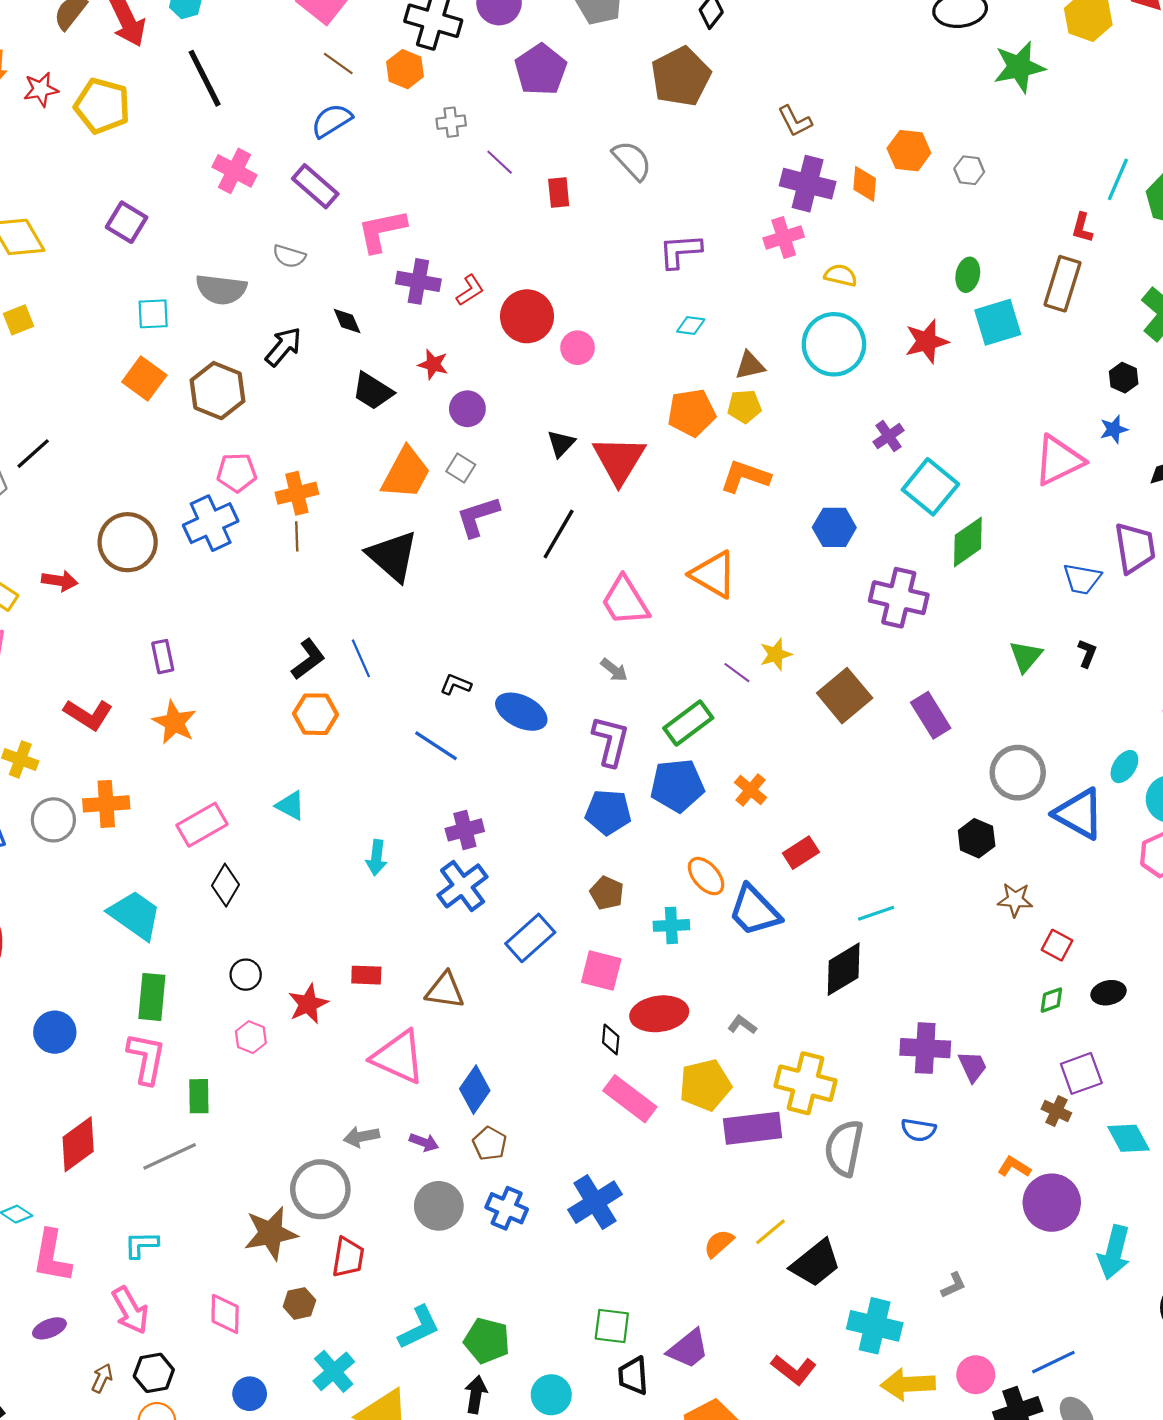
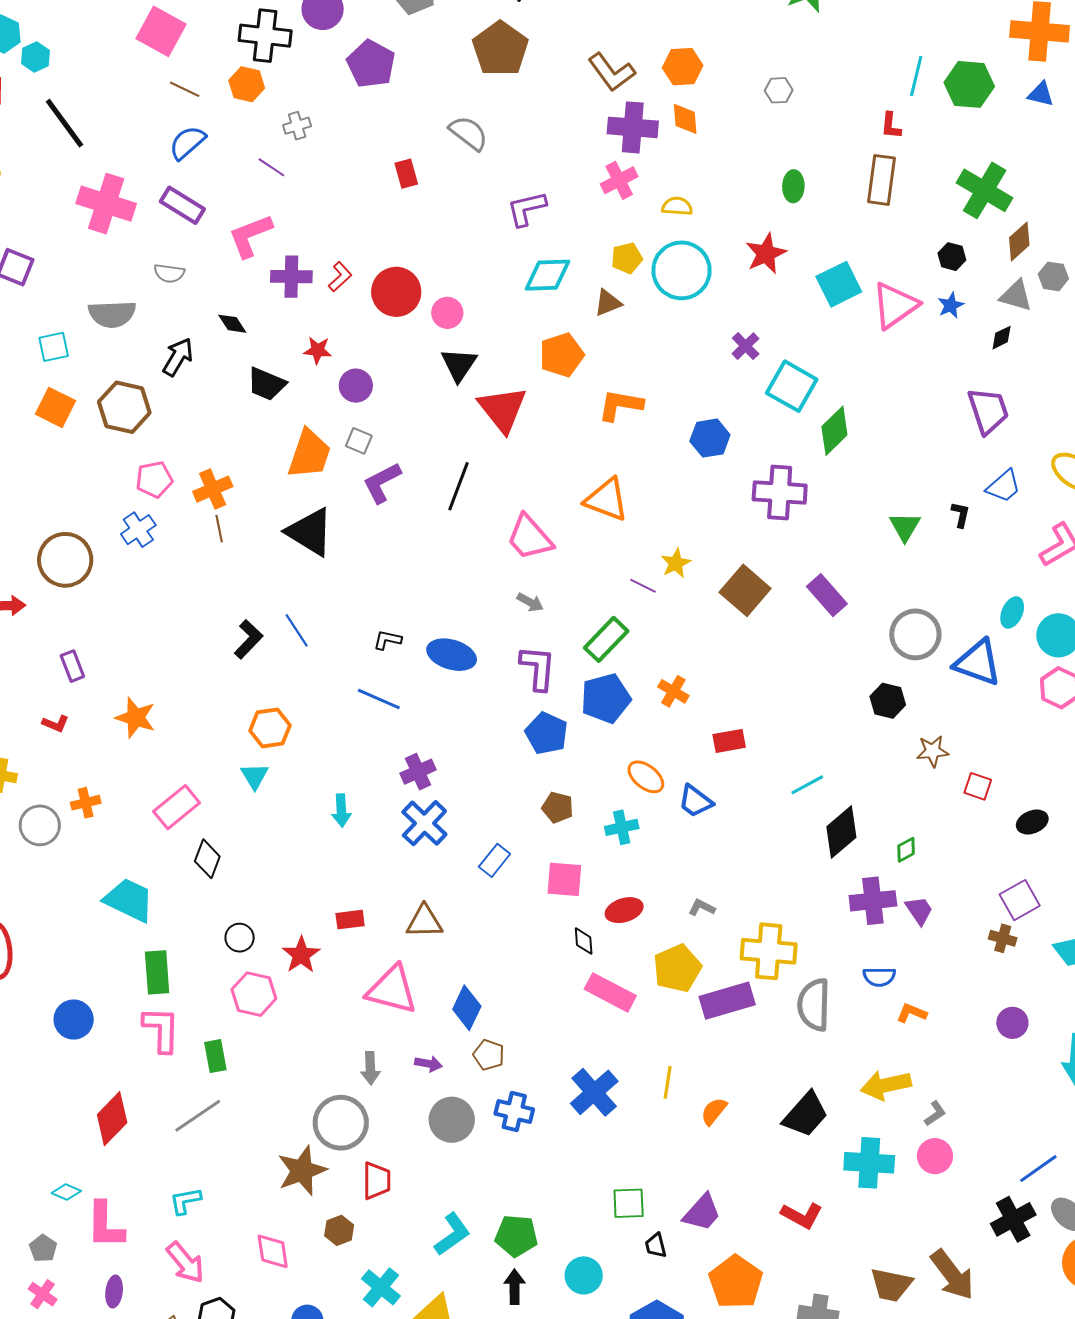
brown L-shape: (795, 121) -> (612, 72), size x1.4
orange hexagon: (909, 151) -> (683, 67), moved
purple line: (500, 162) -> (271, 167), moved
pink cross: (234, 171) -> (106, 204), size x1.4
cyan square: (998, 322) -> (839, 284), moved
cyan diamond: (691, 325) -> (548, 275), size x1.8
yellow pentagon: (744, 406) -> (627, 258), moved
black triangle: (561, 444) -> (459, 365), moved, size x1.4
pink triangle: (1059, 460) -> (895, 305), moved
blue cross: (211, 523) -> (138, 530), size x0.7
blue trapezoid: (1082, 579) -> (1004, 486), moved, turned -42
purple rectangle: (163, 657) -> (72, 666), moved
red L-shape: (88, 714) -> (56, 724), size x0.6
orange hexagon: (316, 714) -> (270, 728), moved
orange cross: (106, 804) -> (86, 803), size x0.7
cyan triangle: (290, 806) -> (255, 776), turned 40
blue pentagon: (608, 812) -> (547, 733), turned 30
red rectangle: (801, 853) -> (729, 741), turned 32
blue trapezoid: (754, 911) -> (695, 801), size x0.7
blue rectangle: (530, 938) -> (494, 860), size x0.7
black diamond: (844, 969) -> (841, 832), moved
green diamond: (1051, 1000) -> (906, 850), moved
red ellipse: (659, 1014) -> (624, 910), size x0.7
pink hexagon: (251, 1037) -> (254, 994), size x1.5
gray arrow: (361, 1137) -> (370, 1068), turned -72
orange L-shape: (1014, 1167) -> (912, 1013), moved
purple circle: (1052, 1203) -> (1012, 1023), size x0.6
yellow line: (771, 1232) -> (668, 1082), moved, turned -32
purple ellipse: (49, 1328) -> (114, 1292), turned -52
pink circle: (976, 1375) -> (935, 1156), moved
black trapezoid: (633, 1376) -> (656, 1245), size x0.7
yellow arrow: (908, 1384) -> (886, 1085), moved

